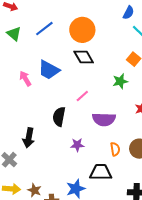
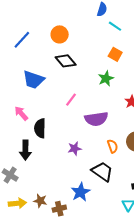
orange circle: (82, 30) -> (60, 34), size x0.7
pink arrow: (25, 78) -> (21, 113), moved
black semicircle: (59, 117) -> (40, 128), moved
black trapezoid: (101, 172) -> (102, 172), turned 45

